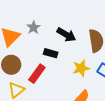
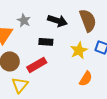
red rectangle: (37, 74) -> (37, 65), turned 36

